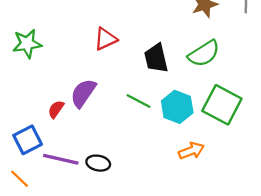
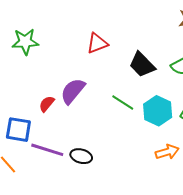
black trapezoid: (156, 58) -> (142, 65), turned -36
blue square: (28, 140) -> (18, 130), turned 32

